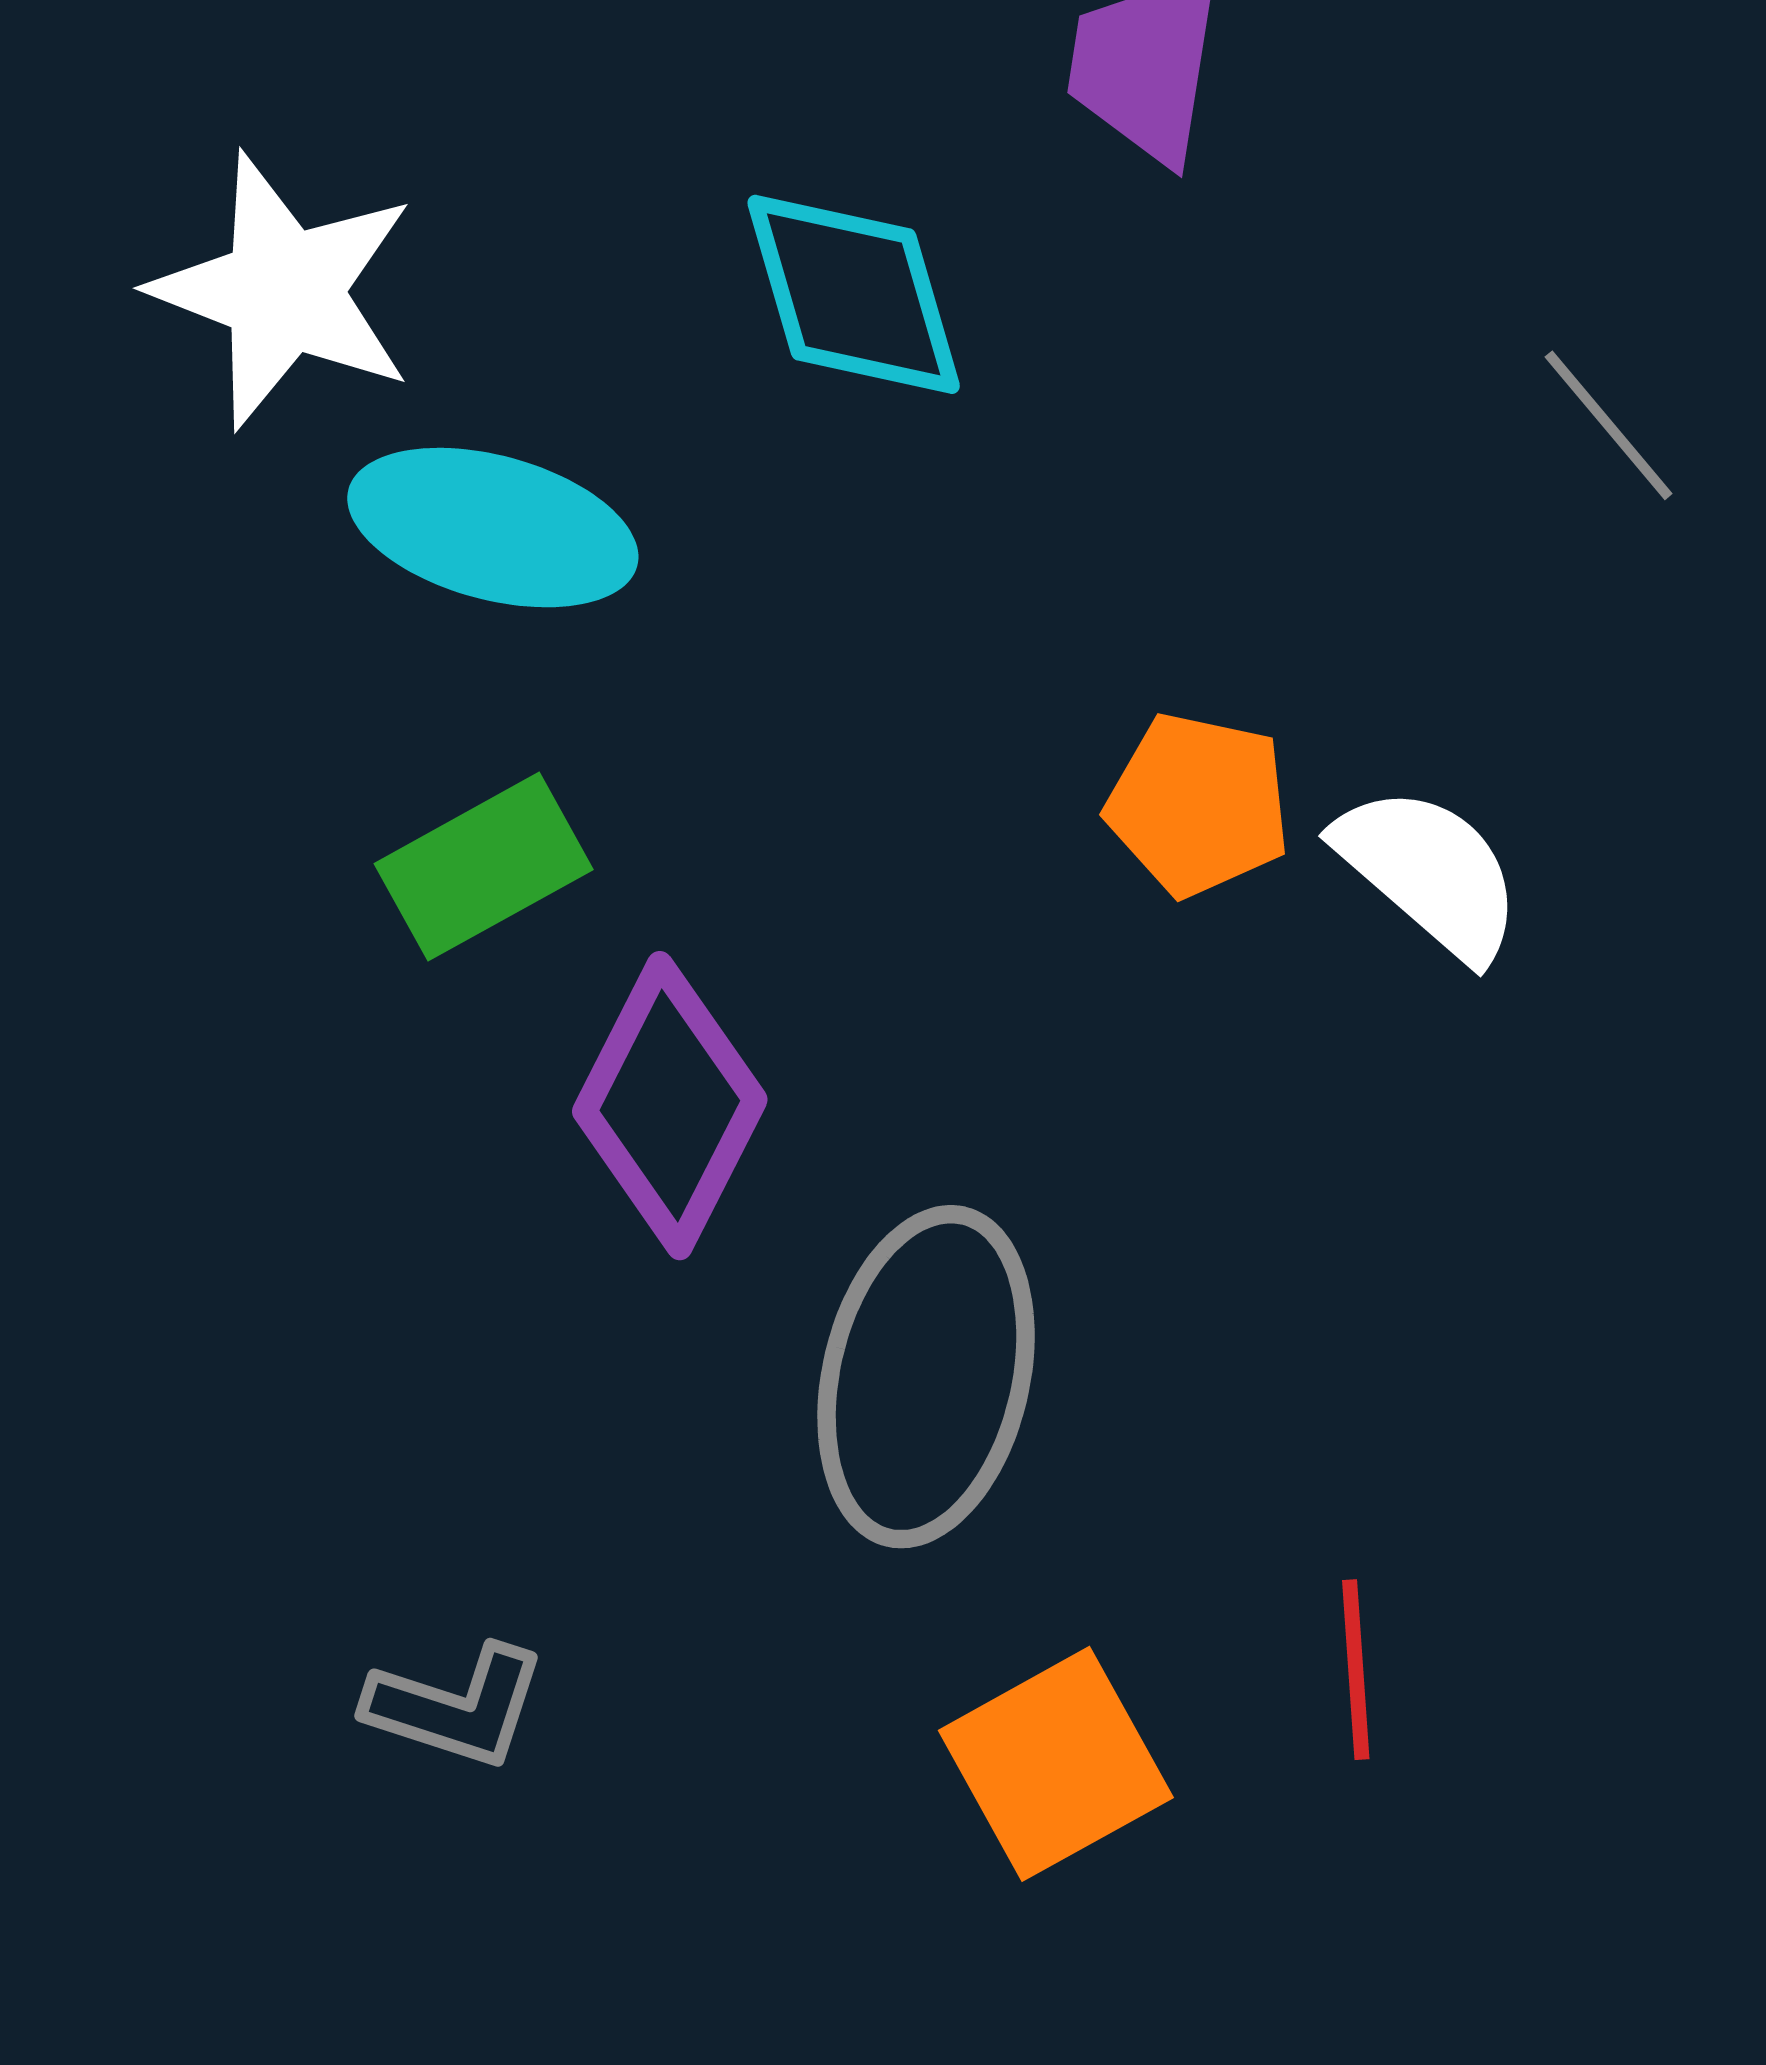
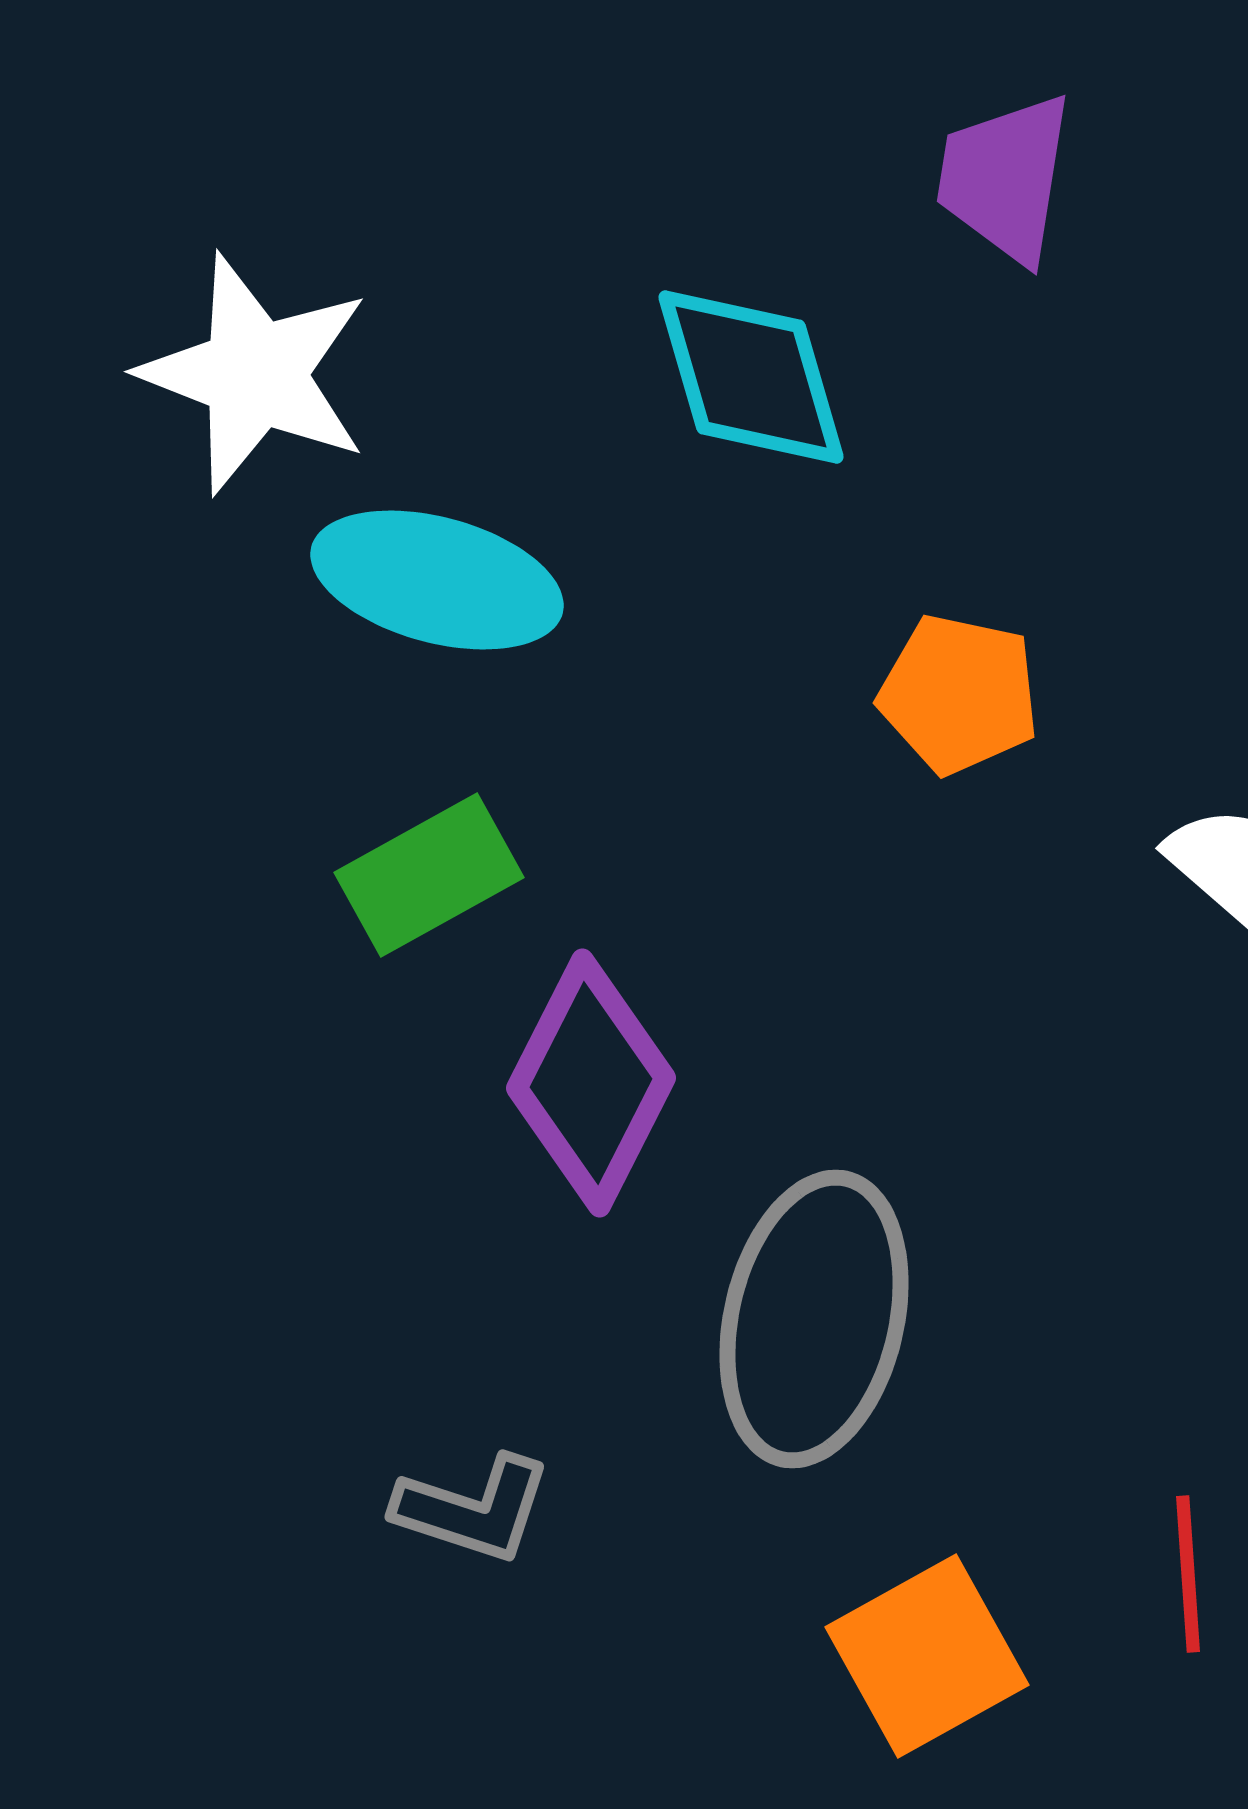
orange pentagon: (1198, 804) -> (959, 694), moved
gray L-shape: (456, 1706) -> (473, 1509), moved

